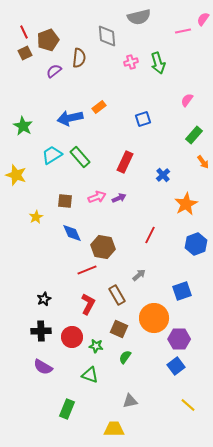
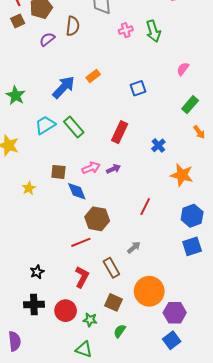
blue arrow: (70, 118) -> (64, 87), turned 145
orange star: (186, 204) -> (182, 175), turned -30
blue diamond: (72, 233) -> (77, 191), moved
blue square: (182, 291) -> (192, 246), moved
purple semicircle: (43, 367) -> (15, 341), moved, turned -126

